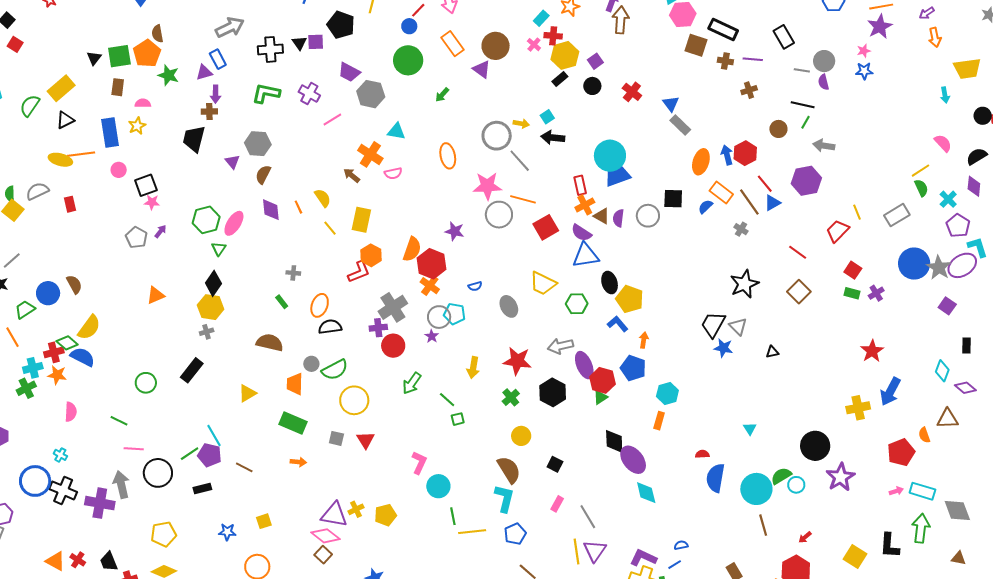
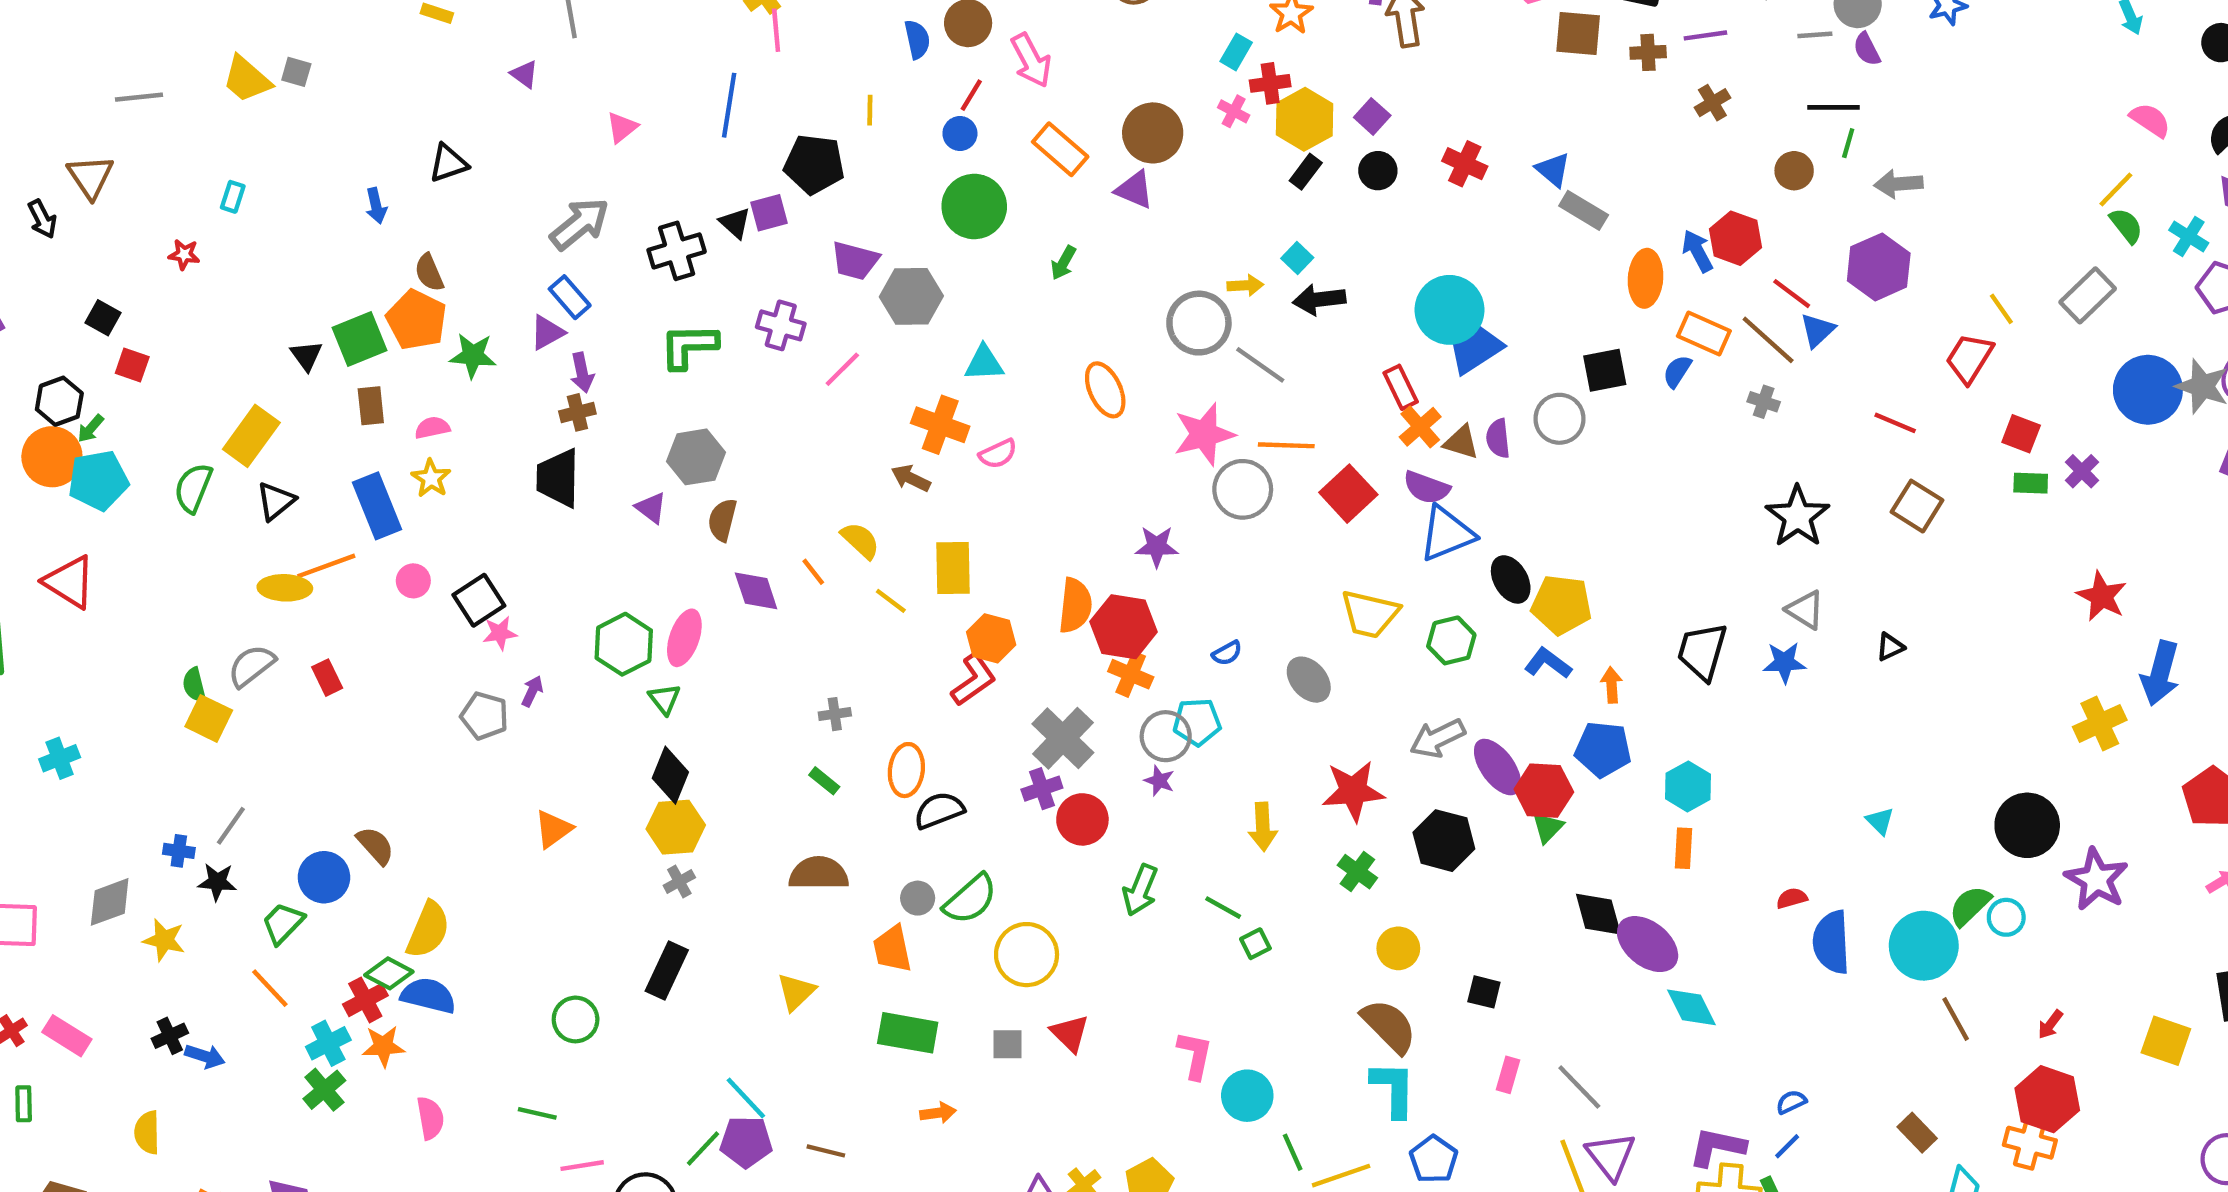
black trapezoid: (713, 324) -> (1702, 651), moved

